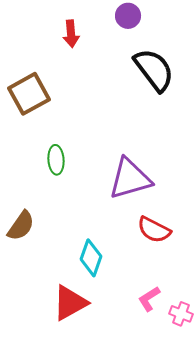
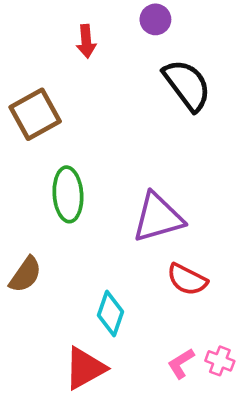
green ellipse: (56, 160) -> (68, 194), size x1.5
pink cross: (181, 314) -> (220, 361), moved

